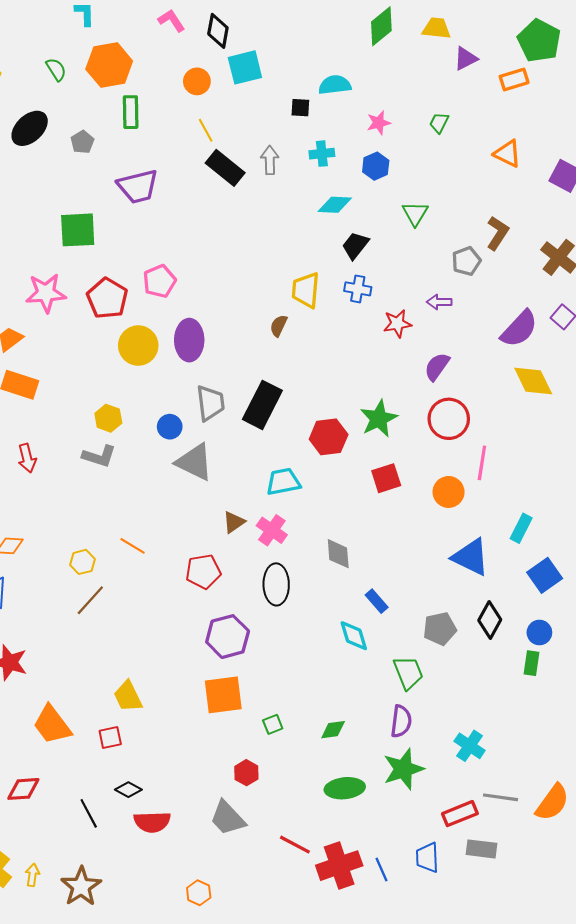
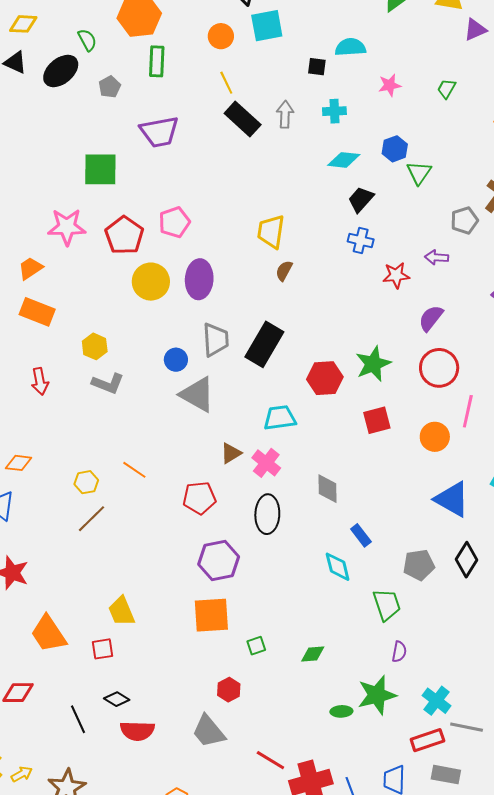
green semicircle: (56, 69) -> (87, 40), moved
blue hexagon: (376, 166) -> (395, 149), moved
yellow trapezoid: (306, 290) -> (271, 232), moved
yellow hexagon: (108, 418) -> (95, 346), moved
purple semicircle: (401, 721) -> (399, 652), moved, size x0.7
cyan cross: (470, 746) -> (437, 701), moved
green ellipse: (345, 788) -> (341, 711), moved, size x0.6
yellow arrow: (32, 875) -> (22, 774), turned 50

